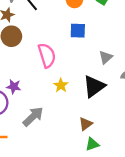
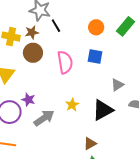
pink semicircle: (47, 55) -> (65, 62), moved
gray arrow: (33, 117) -> (44, 118), moved

